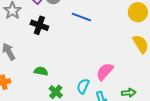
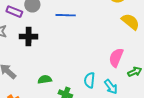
pink semicircle: (105, 72) -> (116, 58), moved

